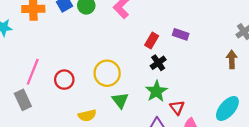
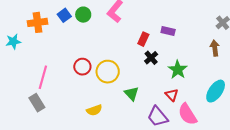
red circle: (64, 80) -> (82, 67), moved
green star: (156, 91) -> (178, 70), moved
green triangle: (120, 100) -> (132, 94), moved

